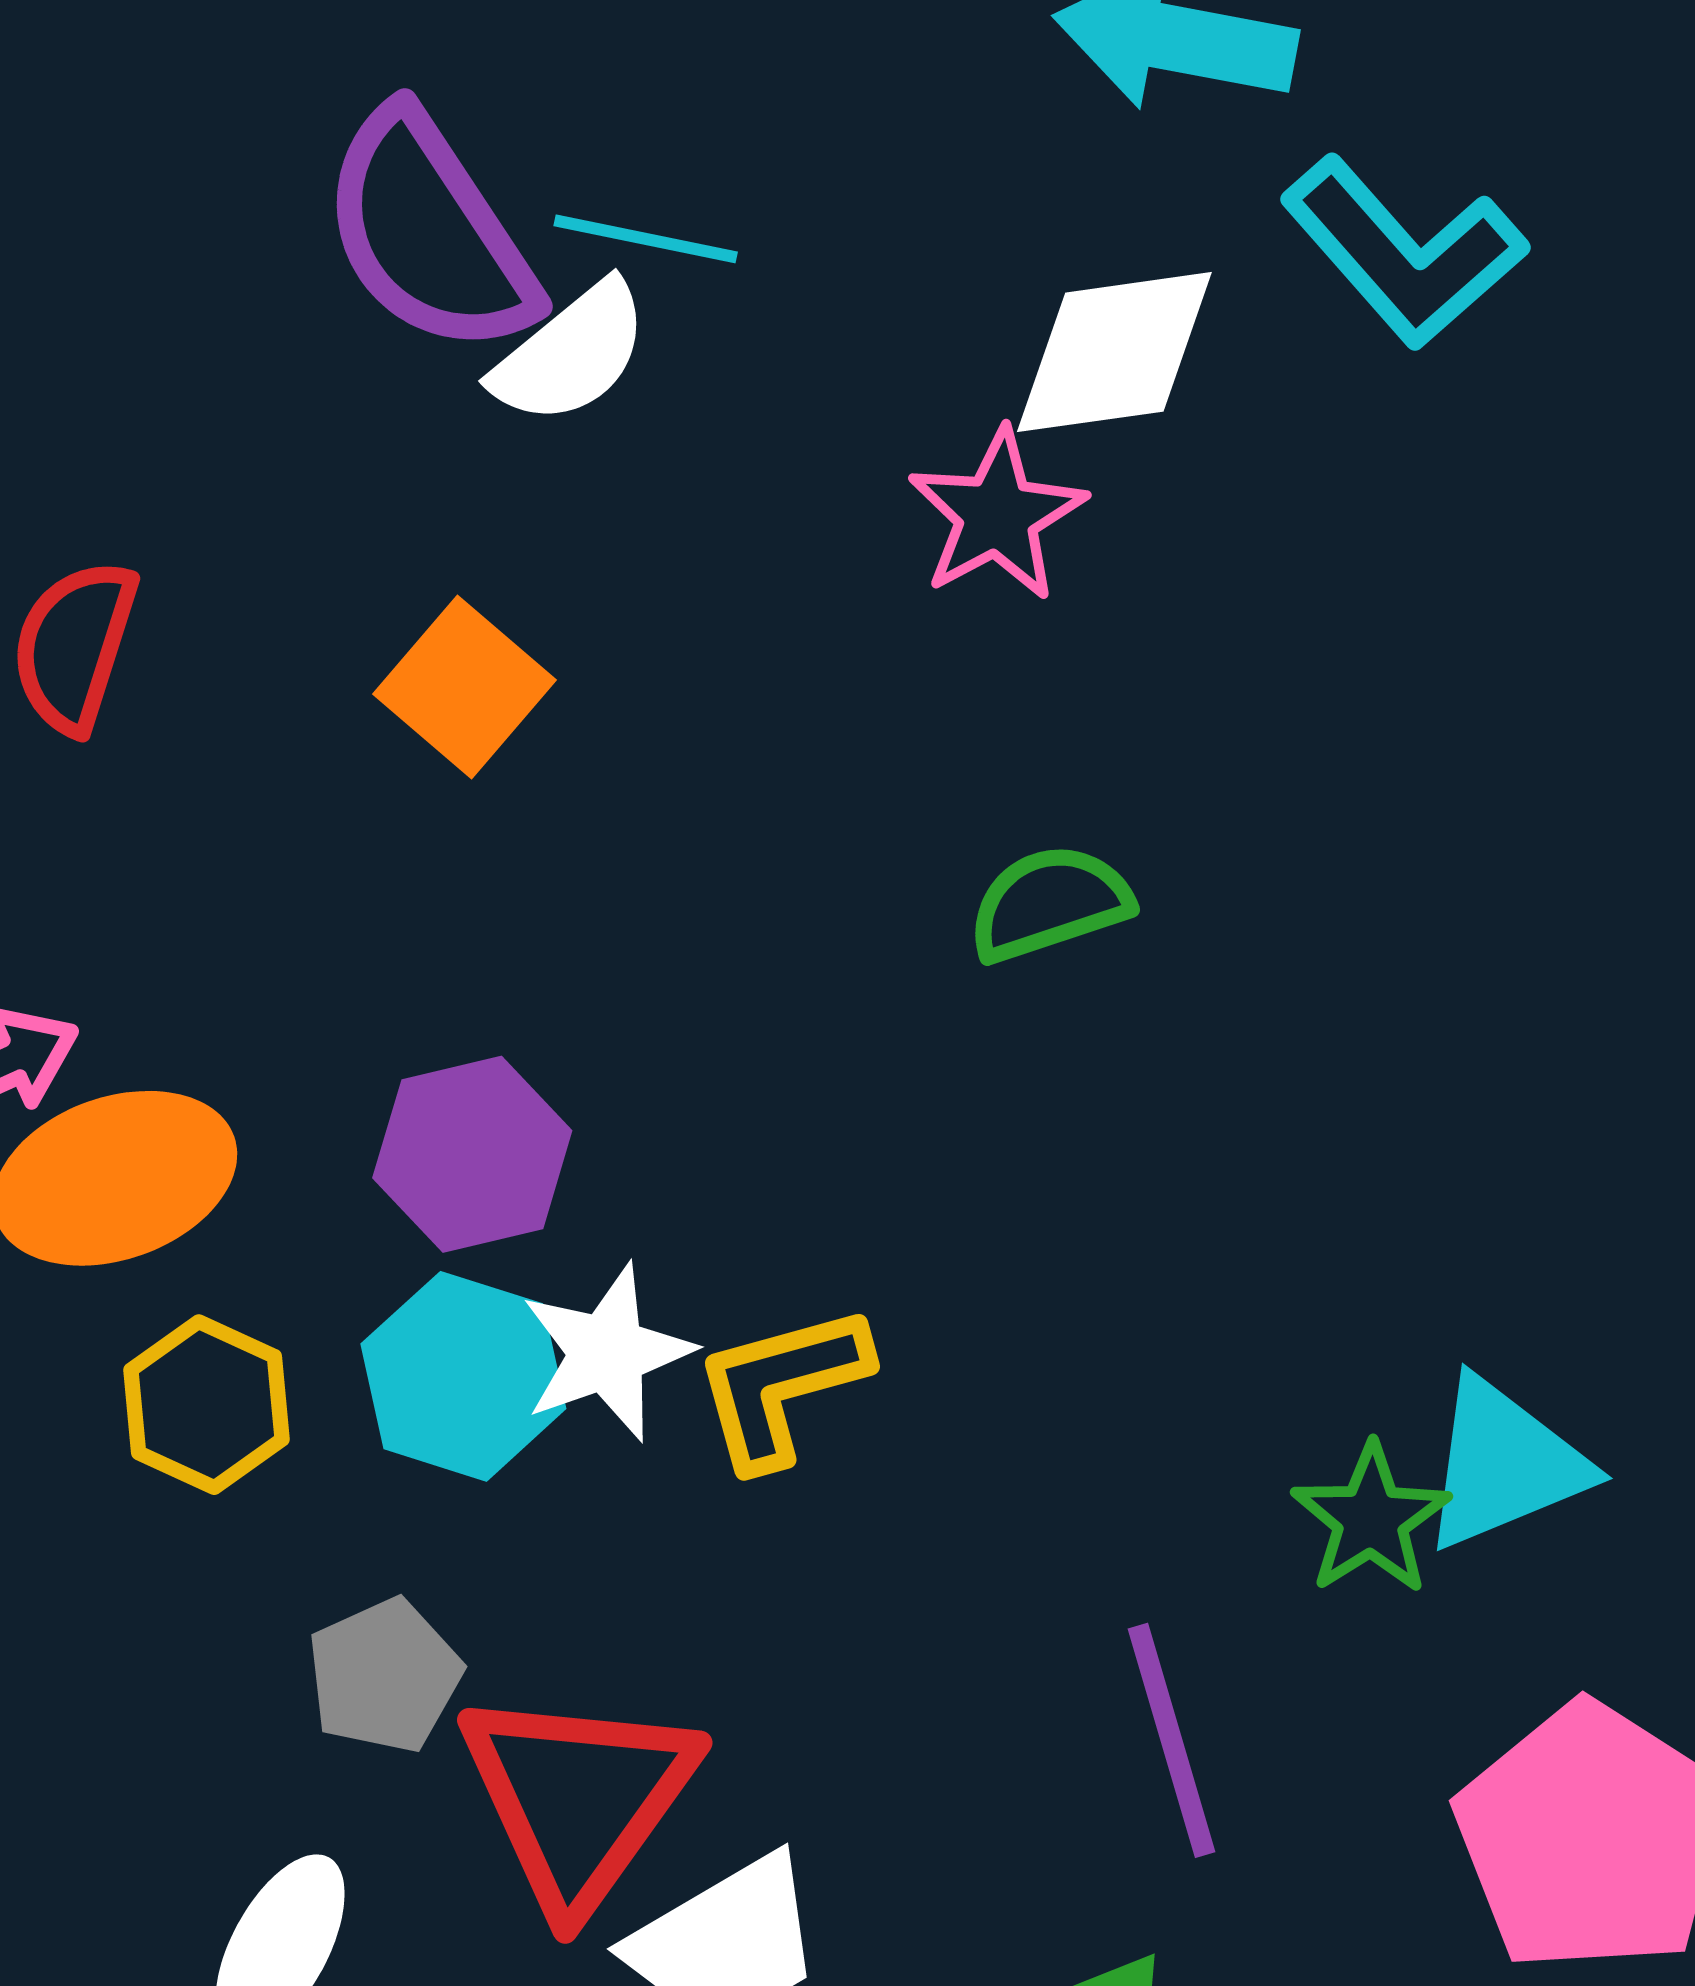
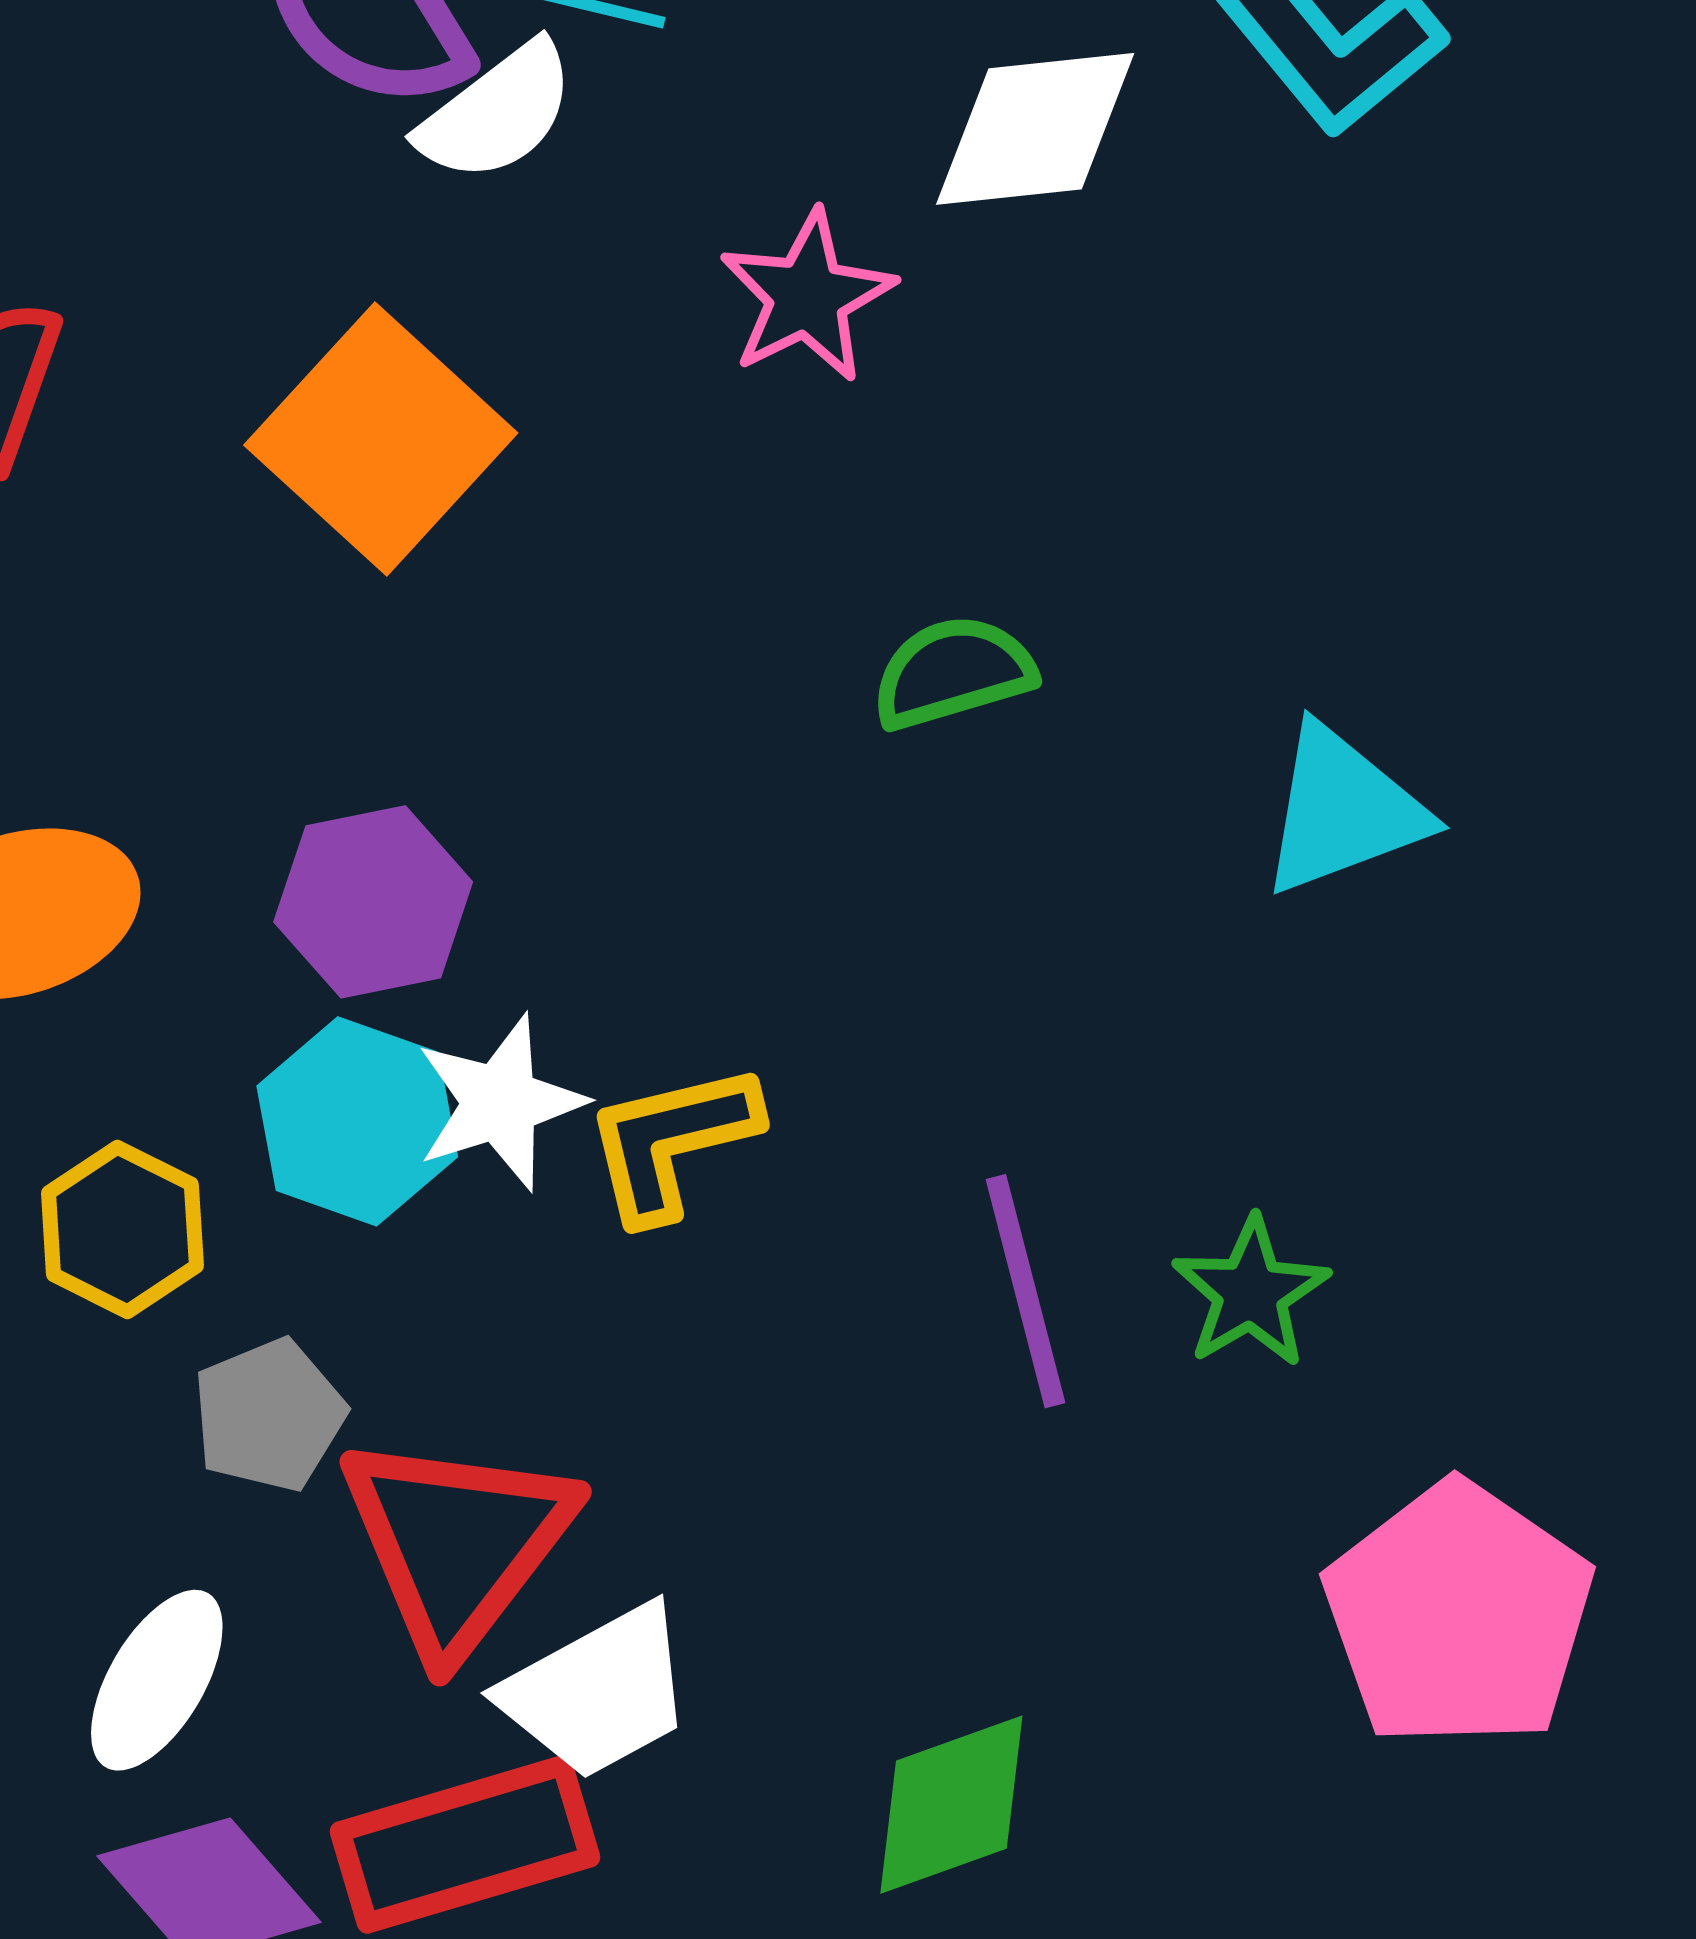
pink star: (997, 515) -> (807, 296), moved
orange square: (465, 687) -> (381, 439), size x1.5
yellow hexagon: (206, 1405) -> (122, 1229), moved
cyan triangle: (1504, 1464) -> (1343, 811), moved
purple line: (1171, 1740) -> (1025, 1291), moved

